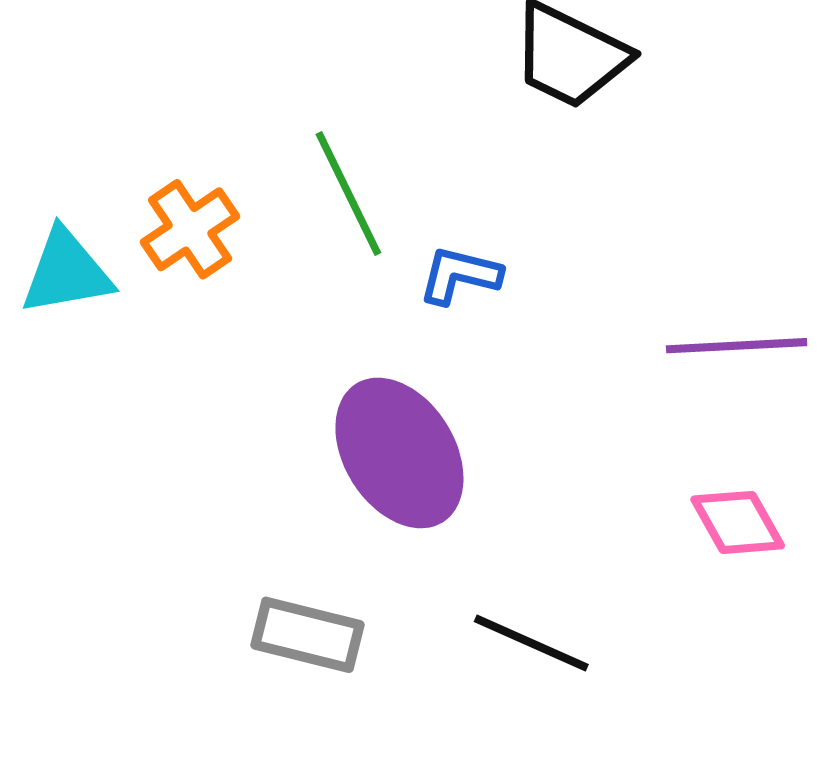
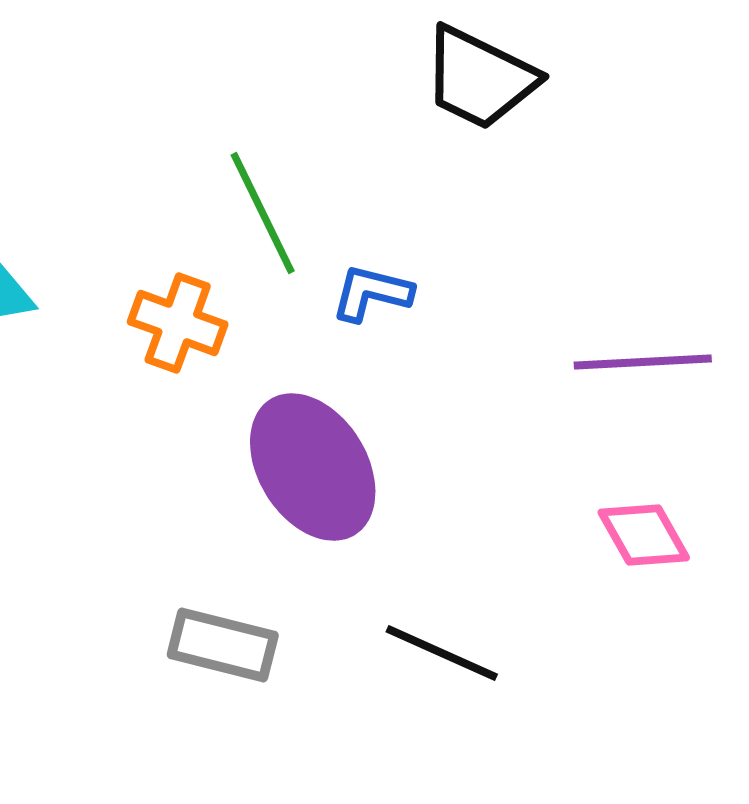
orange cross: (190, 229) -> (178, 323), moved, turned -36

